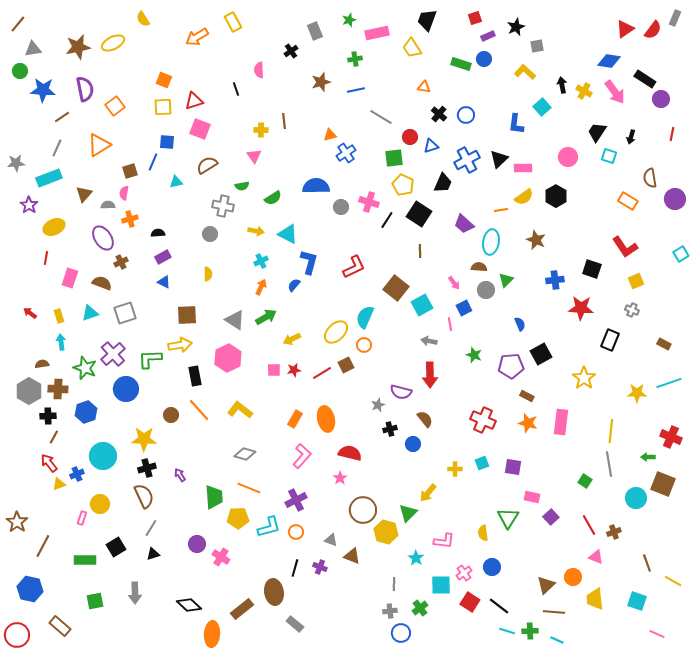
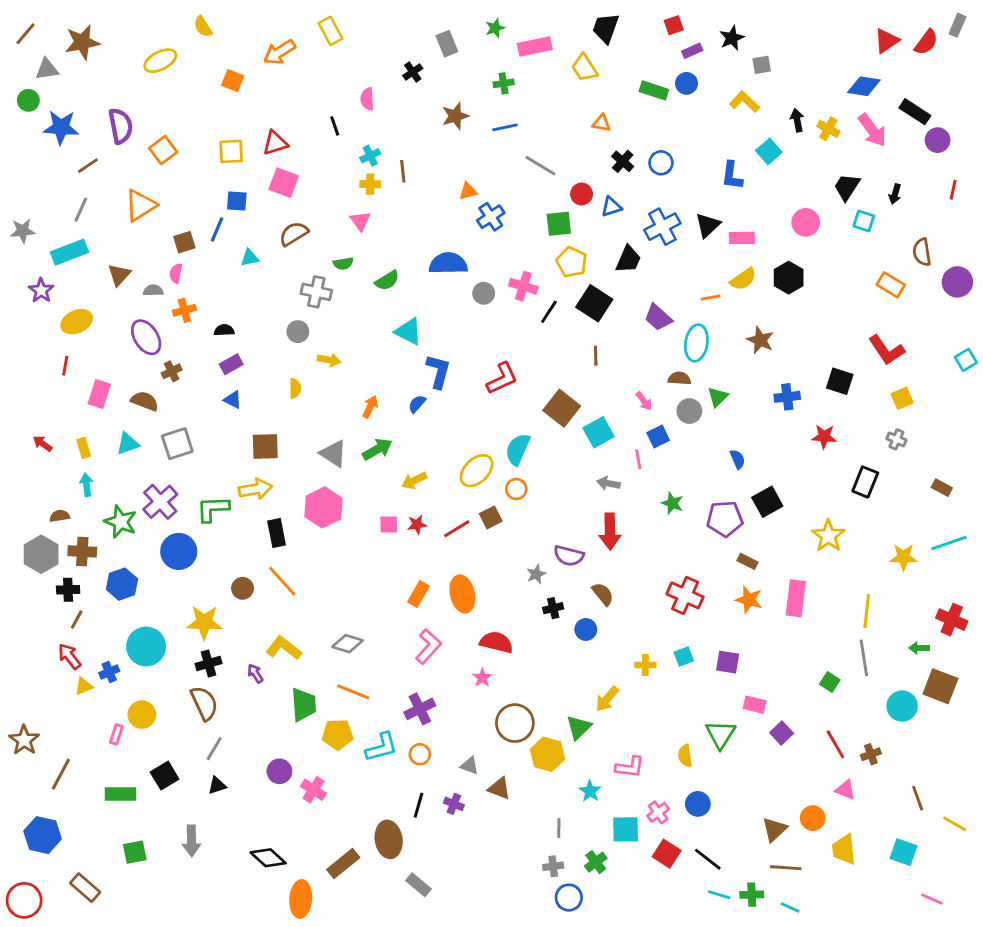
brown star: (78, 47) -> (82, 42), moved
orange square: (164, 80) -> (233, 81), moved
yellow arrow: (256, 231) -> (329, 360), moved
cyan cross: (261, 261) -> (370, 156), moved
red star: (581, 308) -> (824, 437), size x0.7
yellow L-shape: (240, 410) -> (284, 648), moved

